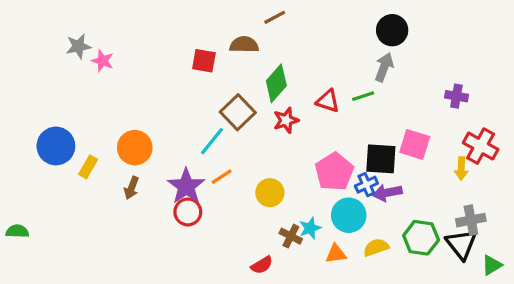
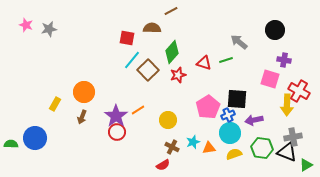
black circle: (392, 30) -> (275, 30), moved
pink star: (103, 61) -> (26, 25), moved
gray arrow: (384, 67) -> (239, 42), turned -72
cyan line: (212, 141) -> (132, 60), moved
pink square: (415, 144) -> (270, 79), moved
blue circle: (56, 146) -> (35, 138), moved
yellow arrow: (461, 169) -> (287, 105), size x1.5
purple arrow: (387, 193) -> (254, 120), moved
cyan circle: (349, 215) -> (230, 133), moved
brown cross: (291, 236) -> (172, 147), moved
black triangle: (461, 244) -> (287, 152), turned -30
orange triangle: (336, 254) -> (209, 148), moved

